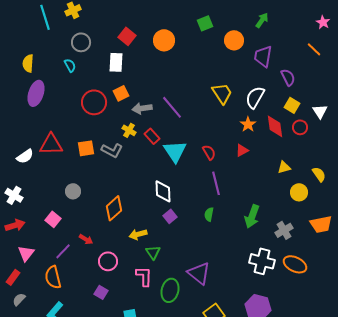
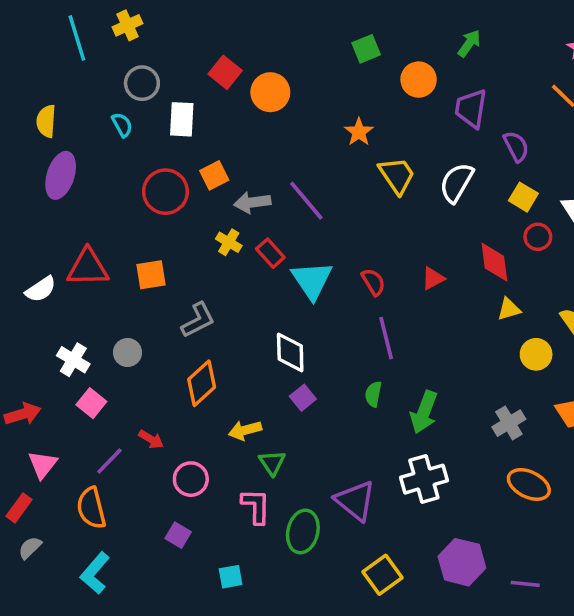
orange circle: (164, 40) -> (270, 92), moved
white rectangle: (116, 62) -> (182, 119), moved
orange star: (248, 124) -> (359, 132), moved
red diamond: (275, 126) -> (494, 262), moved
gray L-shape: (112, 150) -> (198, 320), moved, turned -55
white cross: (14, 195) -> (73, 360), moved
green arrow: (252, 216) -> (424, 412), moved
white cross: (262, 261) -> (424, 479), moved, turned -30

